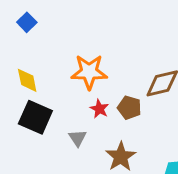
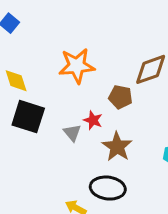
red star: (99, 109) -> (93, 120), moved

